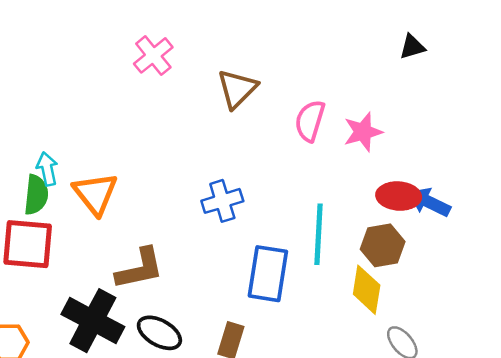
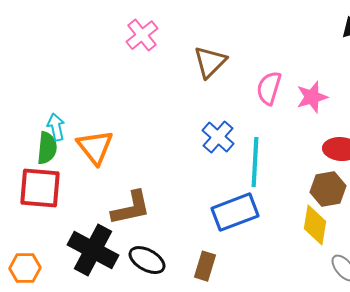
blue cross: (222, 201) -> (218, 137), moved, turned -32
cyan line: (318, 234) -> (255, 162), moved
blue rectangle: (268, 274) -> (235, 212), turned 60

